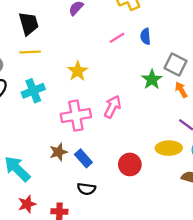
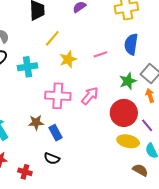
blue semicircle: (145, 36) -> (131, 44), size x1.5
pink line: (117, 38) -> (100, 54), moved
yellow line: (30, 52) -> (52, 38), moved, turned -60
red circle: (130, 164) -> (124, 113), moved, size x1.4

